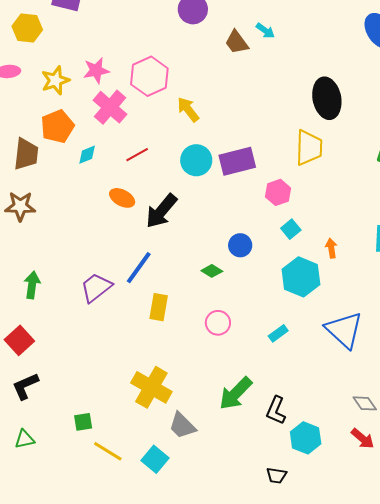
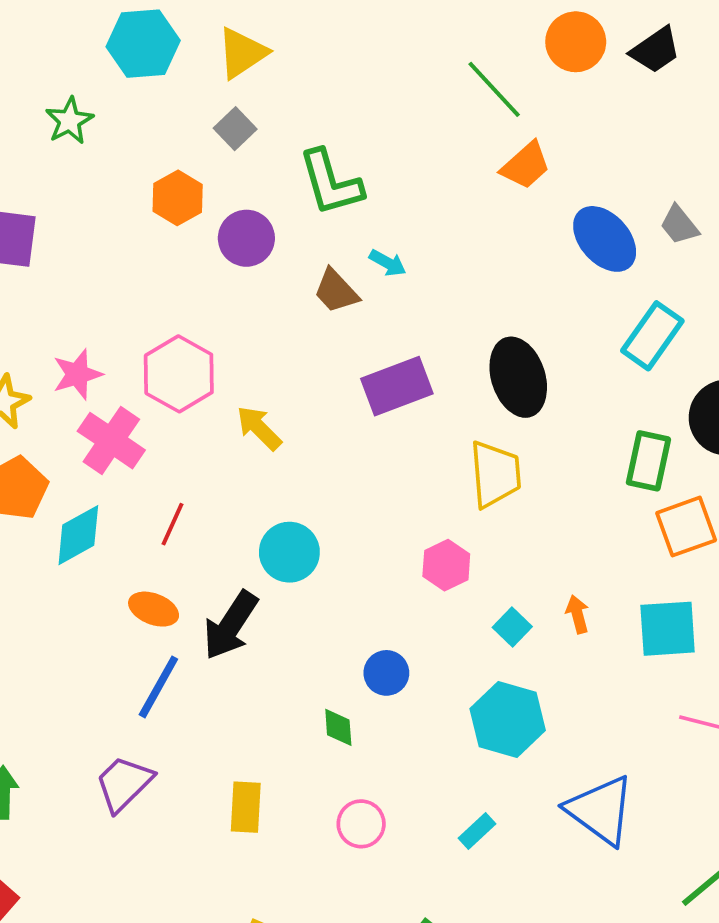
cyan diamond: (87, 155) -> (78, 535), size x1.6
red line: (137, 155) -> (173, 524), turned -30
cyan circle: (196, 160) -> (289, 552), moved
purple rectangle: (237, 161) -> (397, 386), moved
cyan square: (291, 229) -> (512, 627), moved
orange arrow: (331, 248) -> (578, 614), moved
blue line: (139, 268) -> (158, 687), moved
green diamond: (212, 271) -> (338, 727), turned 60

